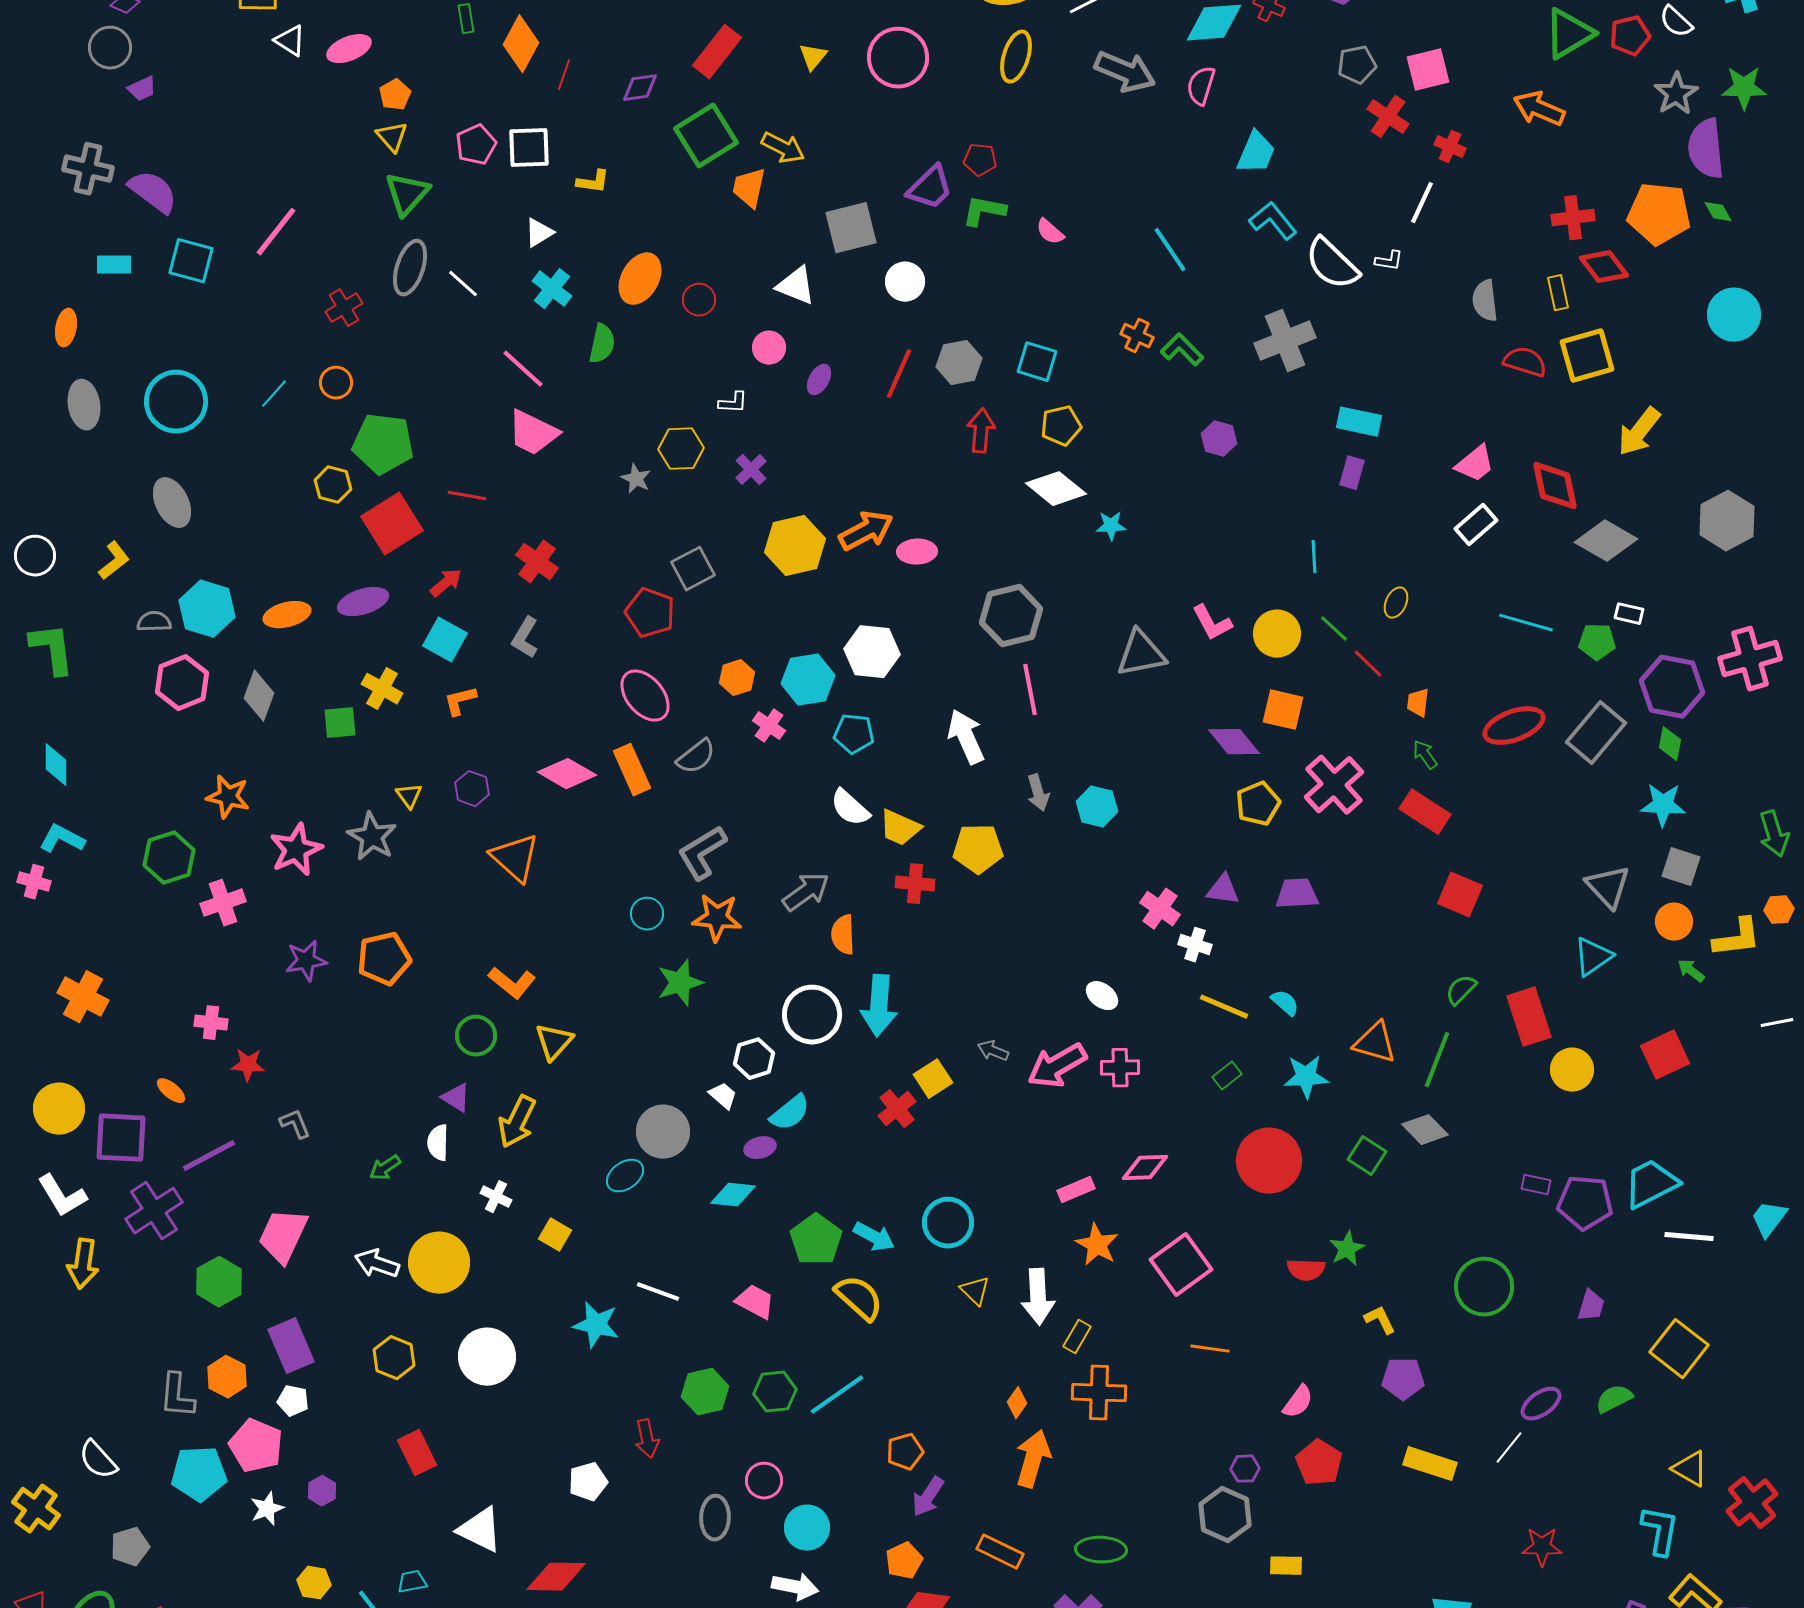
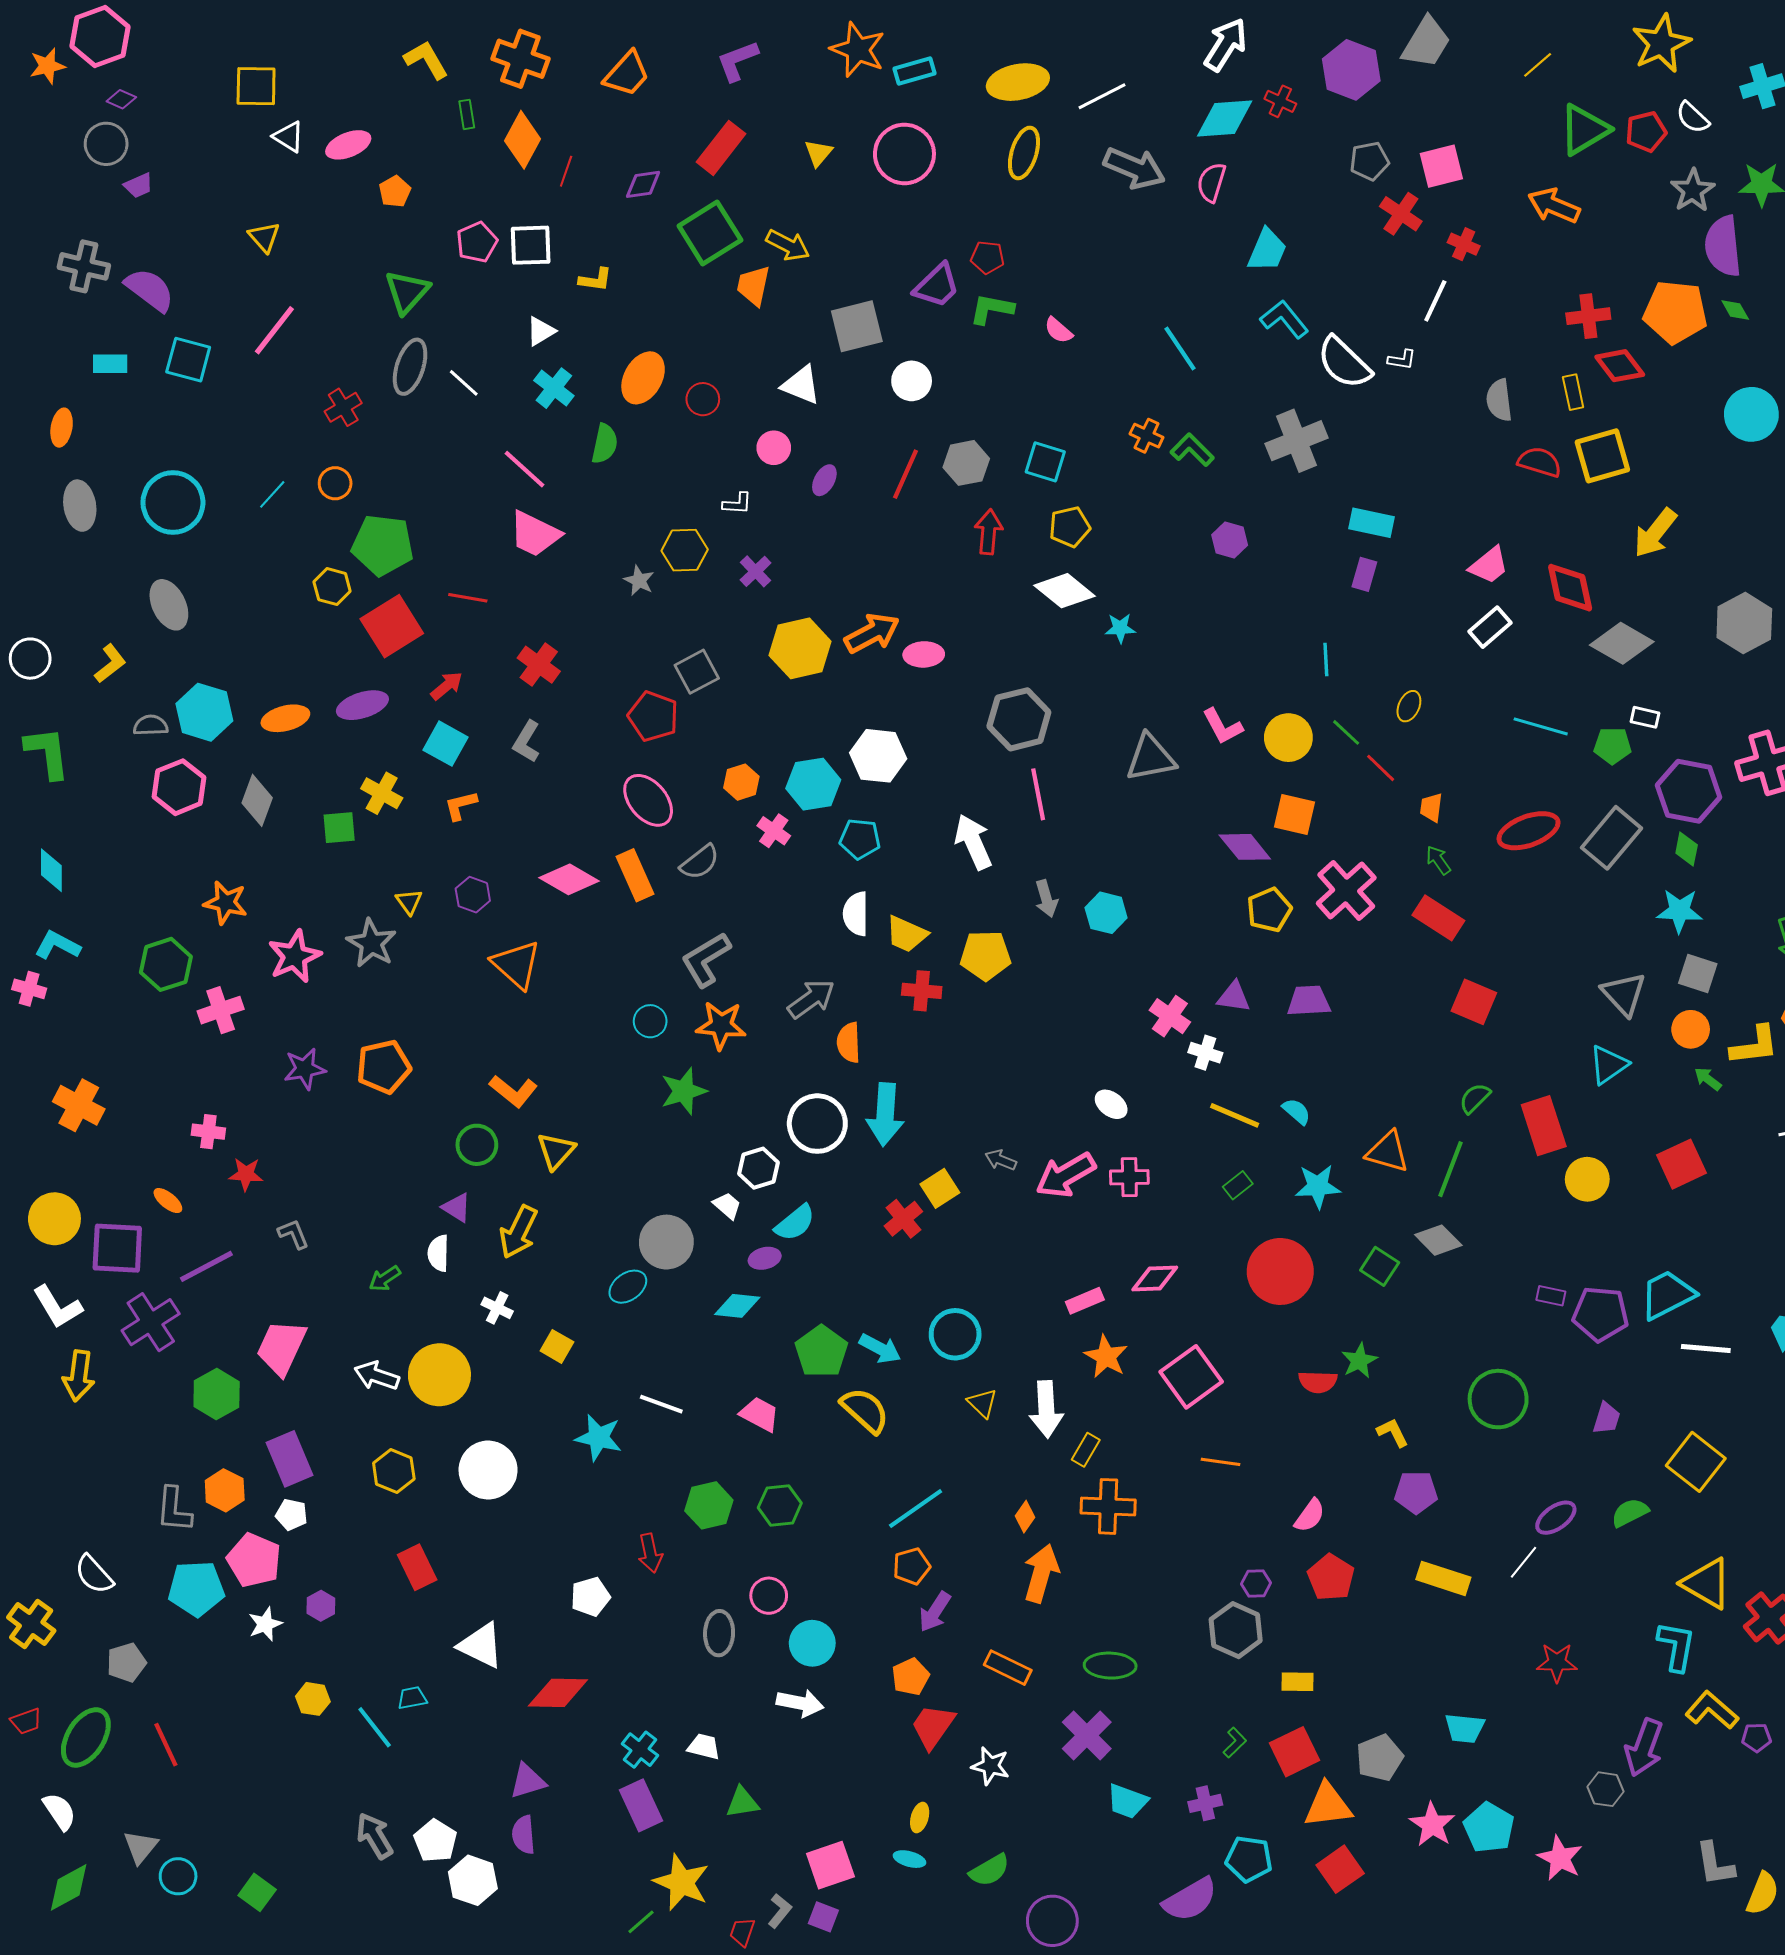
yellow triangle: (392, 137) -> (264, 237), moved
white semicircle: (850, 808) -> (856, 914), turned 48
cyan line: (837, 1395) -> (916, 1509), moved
yellow triangle: (1690, 1469) -> (1707, 1583), size x1.4

